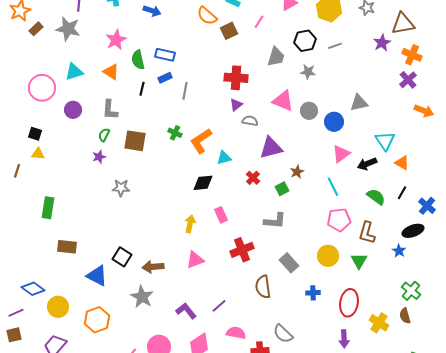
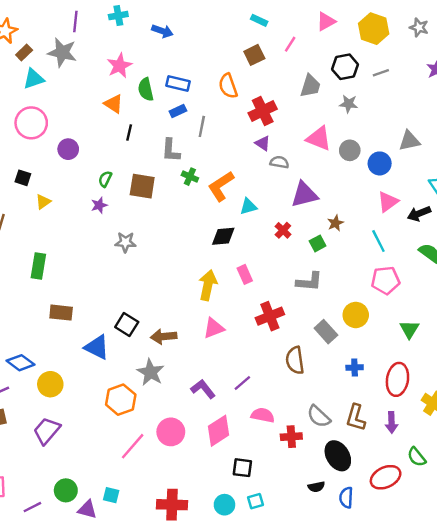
orange semicircle: (207, 16) -> (228, 86), moved, turned 30
cyan triangle: (74, 72) -> (34, 79), moved
red cross: (236, 78) -> (263, 111), turned -30
black line: (142, 89) -> (129, 132), moved
purple triangle: (236, 105) -> (263, 143), turned -48
gray L-shape: (110, 110) -> (171, 150), moved
yellow triangle: (38, 154) -> (43, 202), moved, turned -40
yellow arrow: (190, 224) -> (208, 285), size x1.4
brown L-shape: (367, 233) -> (356, 418), moved
yellow circle: (328, 256) -> (356, 315), moved
orange hexagon: (97, 320) -> (121, 400), moved

